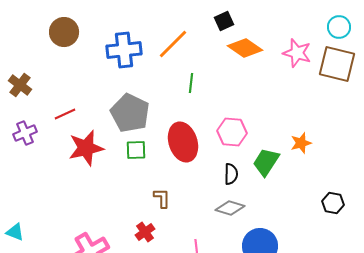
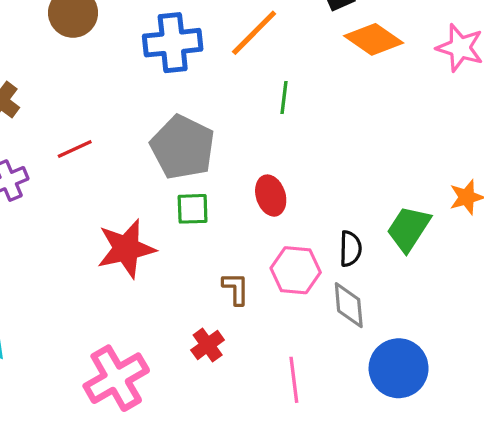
pink hexagon: (232, 132) -> (296, 270), moved
red ellipse: (183, 142) -> (271, 196), size x0.6
red star: (86, 148) -> (126, 249), moved
gray diamond: (230, 208) -> (349, 305), turned 68

